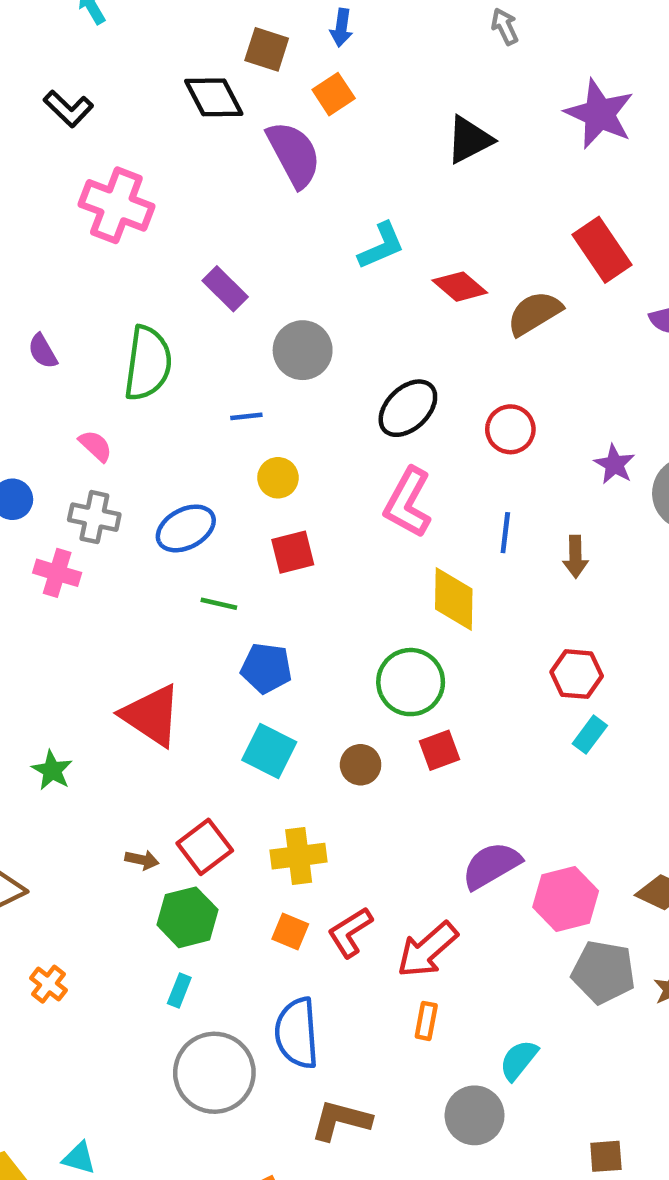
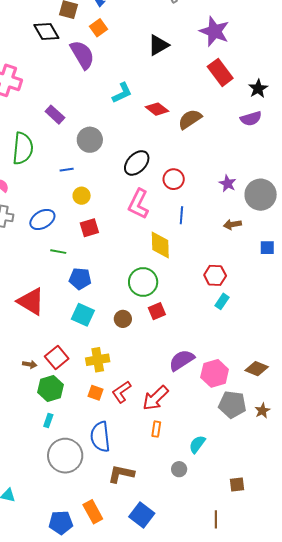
red rectangle: (602, 250) -> (220, 72), moved
red circle: (510, 429) -> (174, 179), moved
brown arrow: (575, 557) -> (232, 224), moved, turned 84
gray circle: (475, 1115) -> (179, 469), size x0.6

